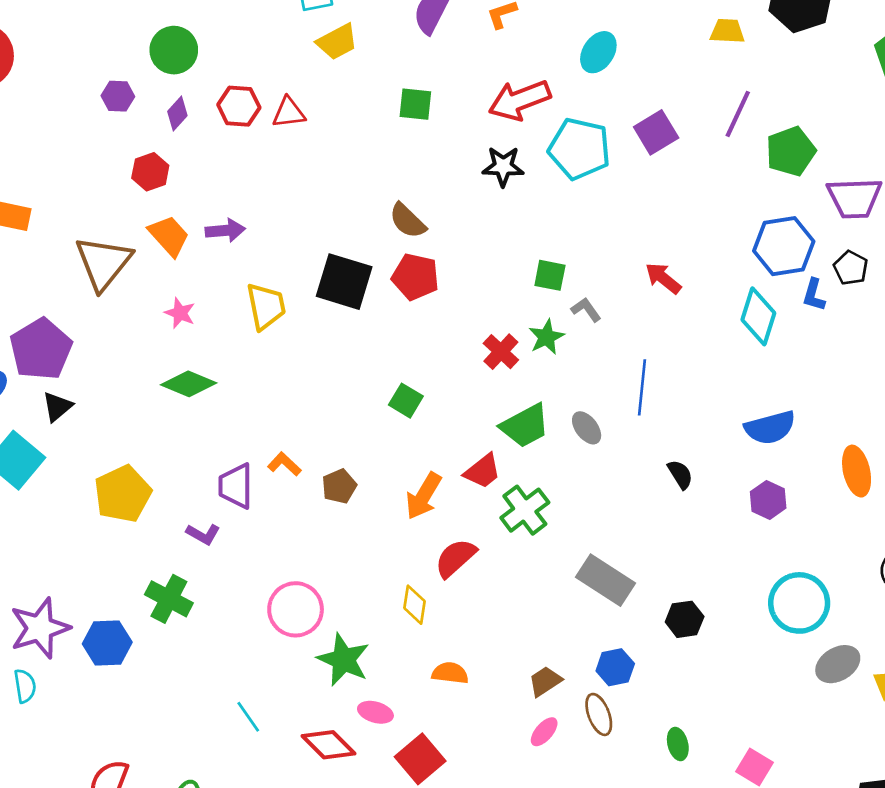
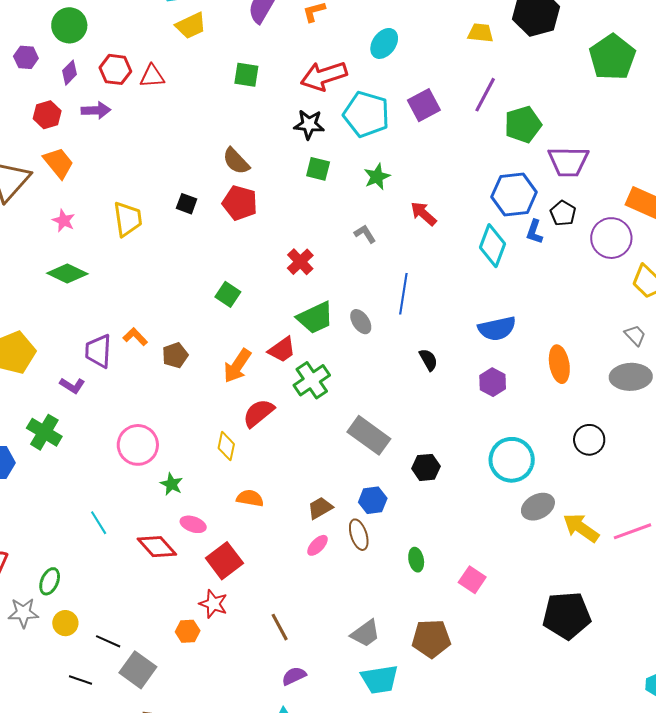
purple arrow: (225, 230) -> (96, 110), moved
green square: (550, 275) -> (318, 169), moved
black square: (344, 282) -> (187, 204), size x0.5
green star: (546, 337) -> (377, 177), moved
green star: (343, 660) -> (171, 484), size x0.6

